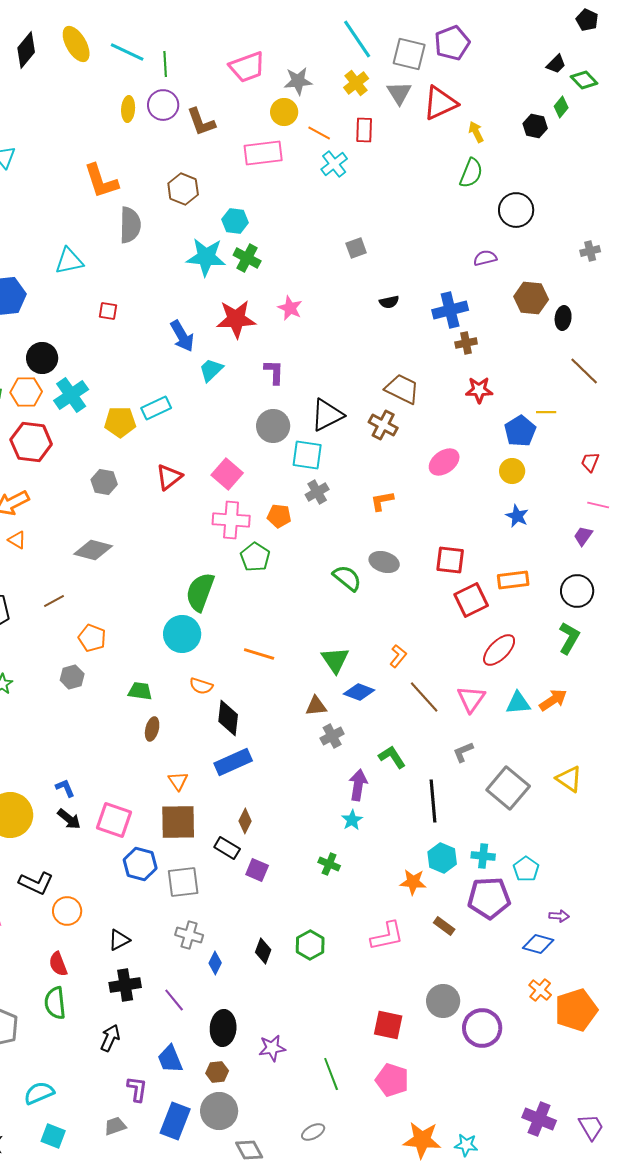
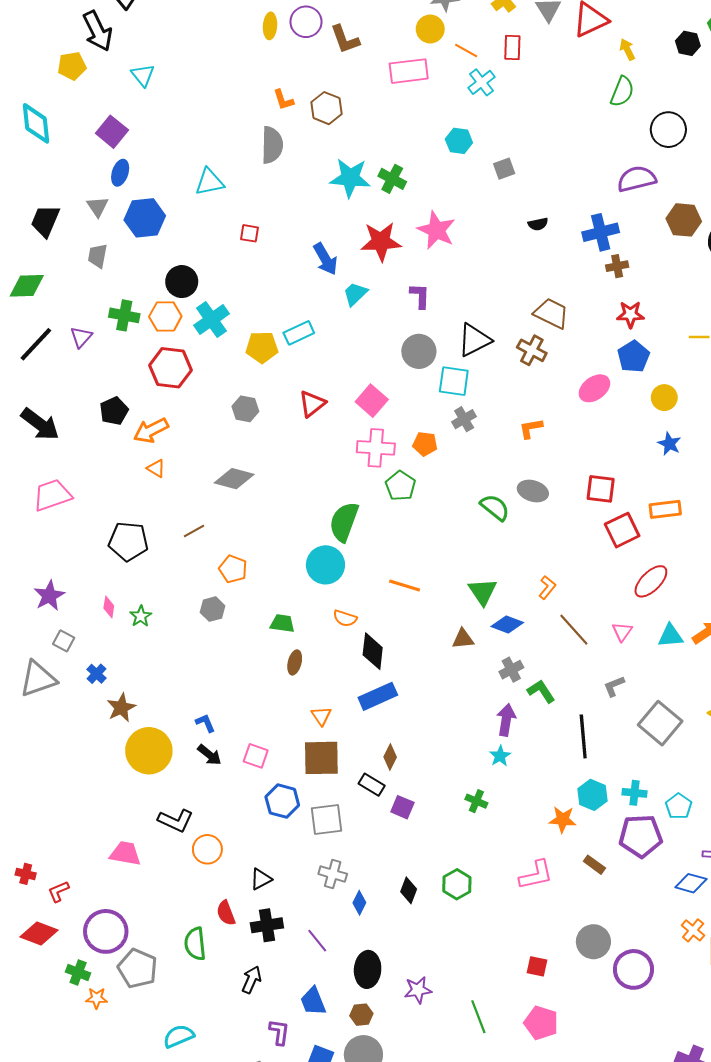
orange L-shape: (101, 181) -> (283, 100), moved, size x0.6
cyan hexagon: (235, 221) -> (459, 141), moved
purple semicircle: (485, 258) -> (637, 179), size x1.6
pink star: (290, 308) -> (436, 230), size x1.5
blue pentagon: (520, 431) -> (633, 357), moved
pink triangle: (471, 699) -> (622, 632), size x0.7
gray cross: (332, 736) -> (511, 670), moved
pink square: (114, 820) -> (256, 756), size x0.7
red semicircle: (58, 964) -> (226, 913), moved
red square: (388, 1025) -> (537, 966), size x0.7

